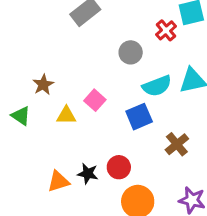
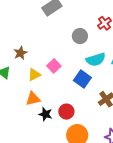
yellow triangle: (66, 115) -> (34, 75), turned -32
blue square: (139, 117) -> (82, 79), turned -36
orange triangle: (58, 181) -> (33, 99), moved

